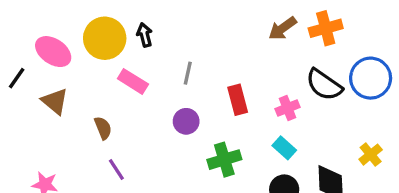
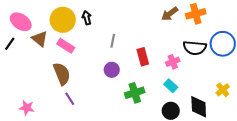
pink ellipse: (53, 52) -> (21, 22), moved
pink rectangle: (133, 81) -> (66, 46), moved
black semicircle: (324, 85) -> (195, 48), turned -30
brown triangle: (55, 101) -> (40, 39), moved
brown semicircle: (103, 128) -> (62, 74), size x1.6

